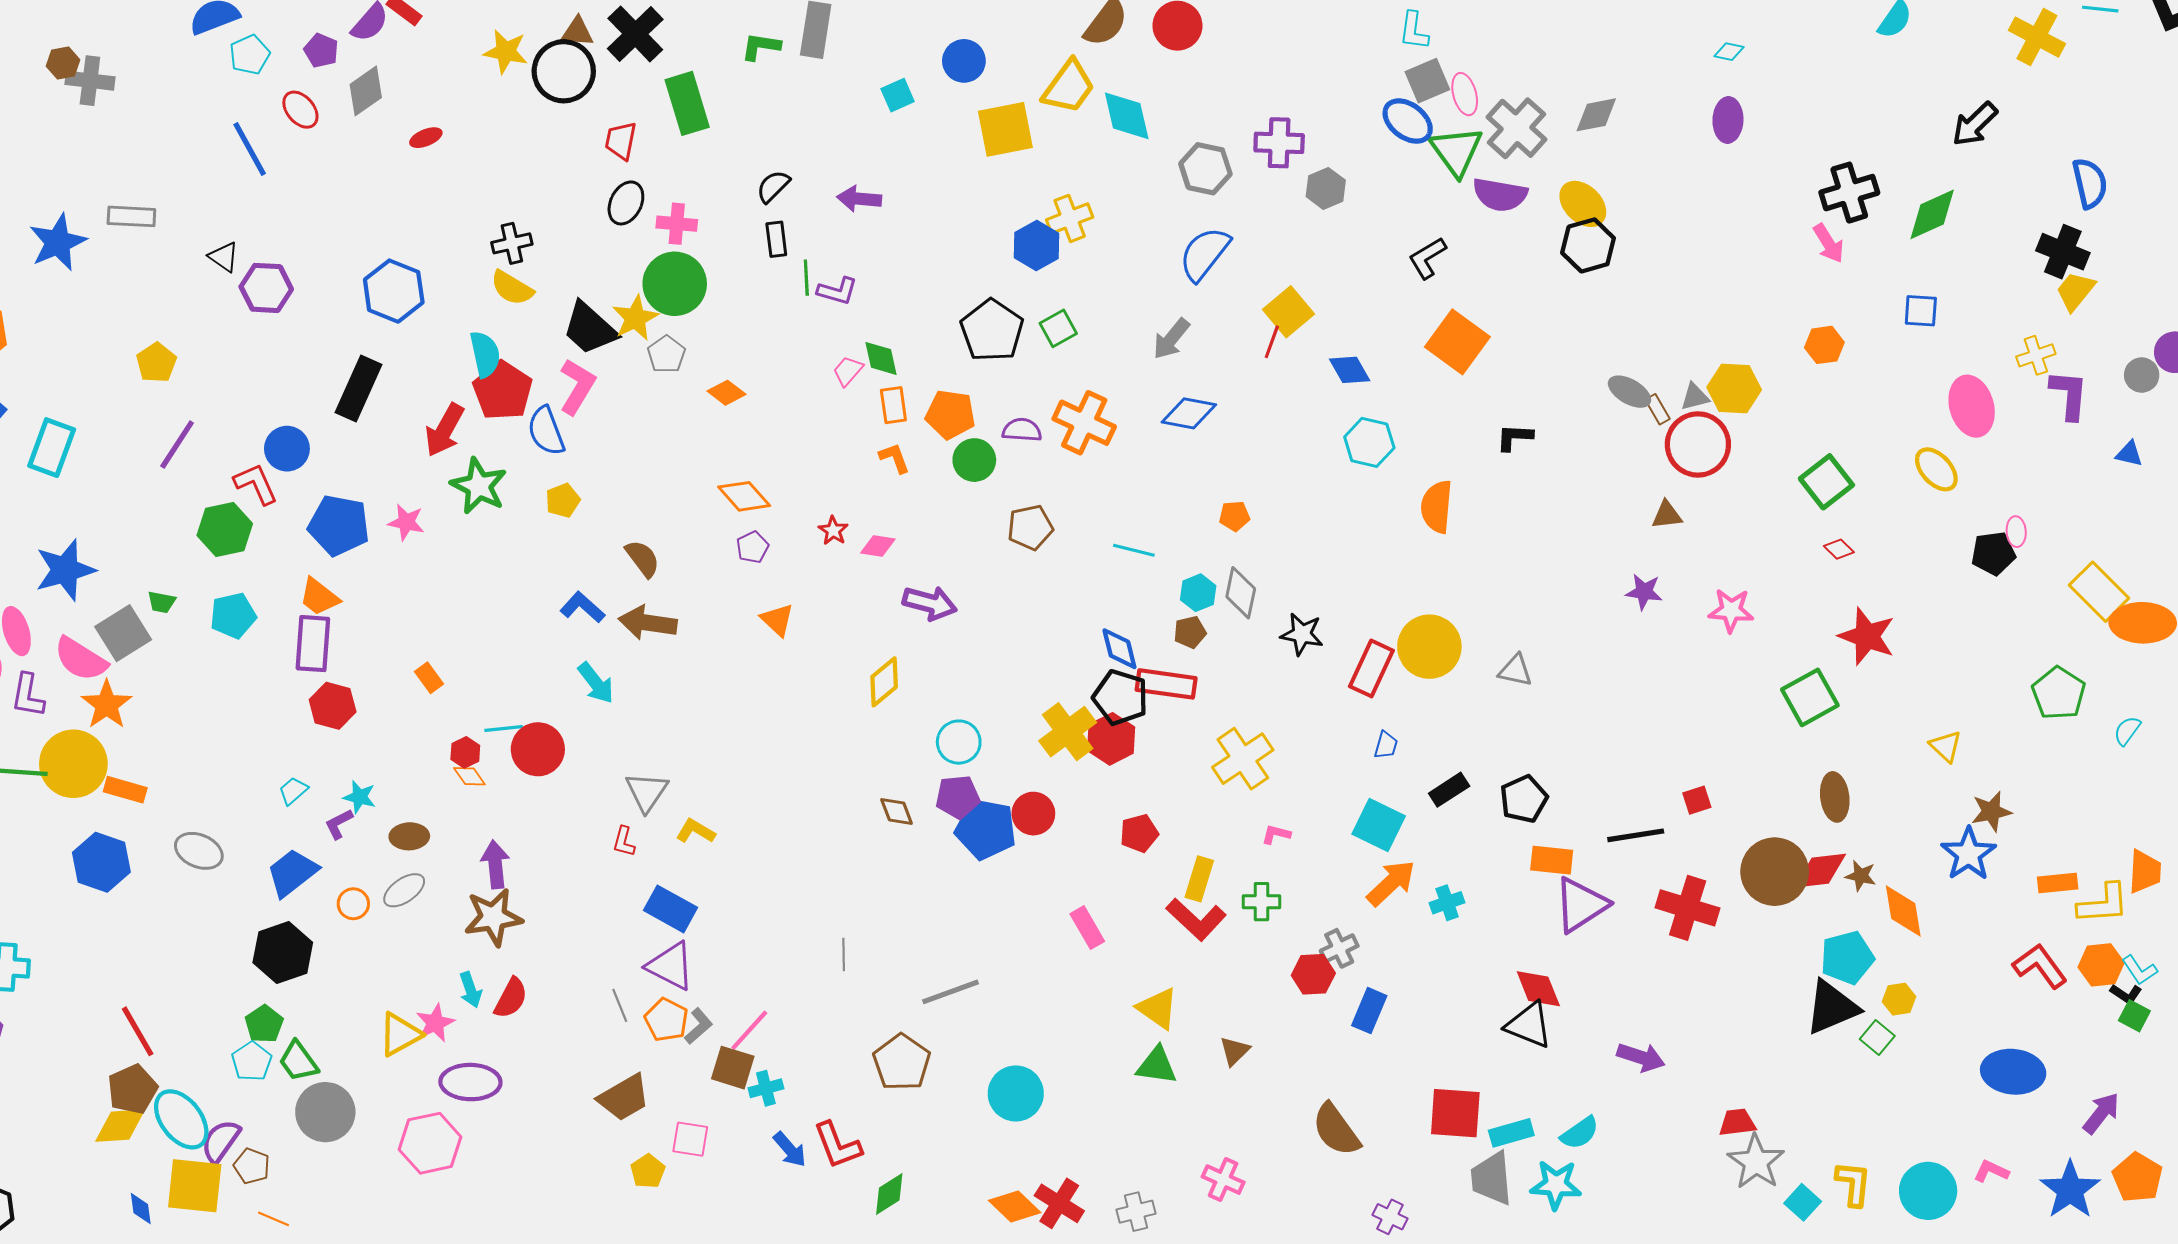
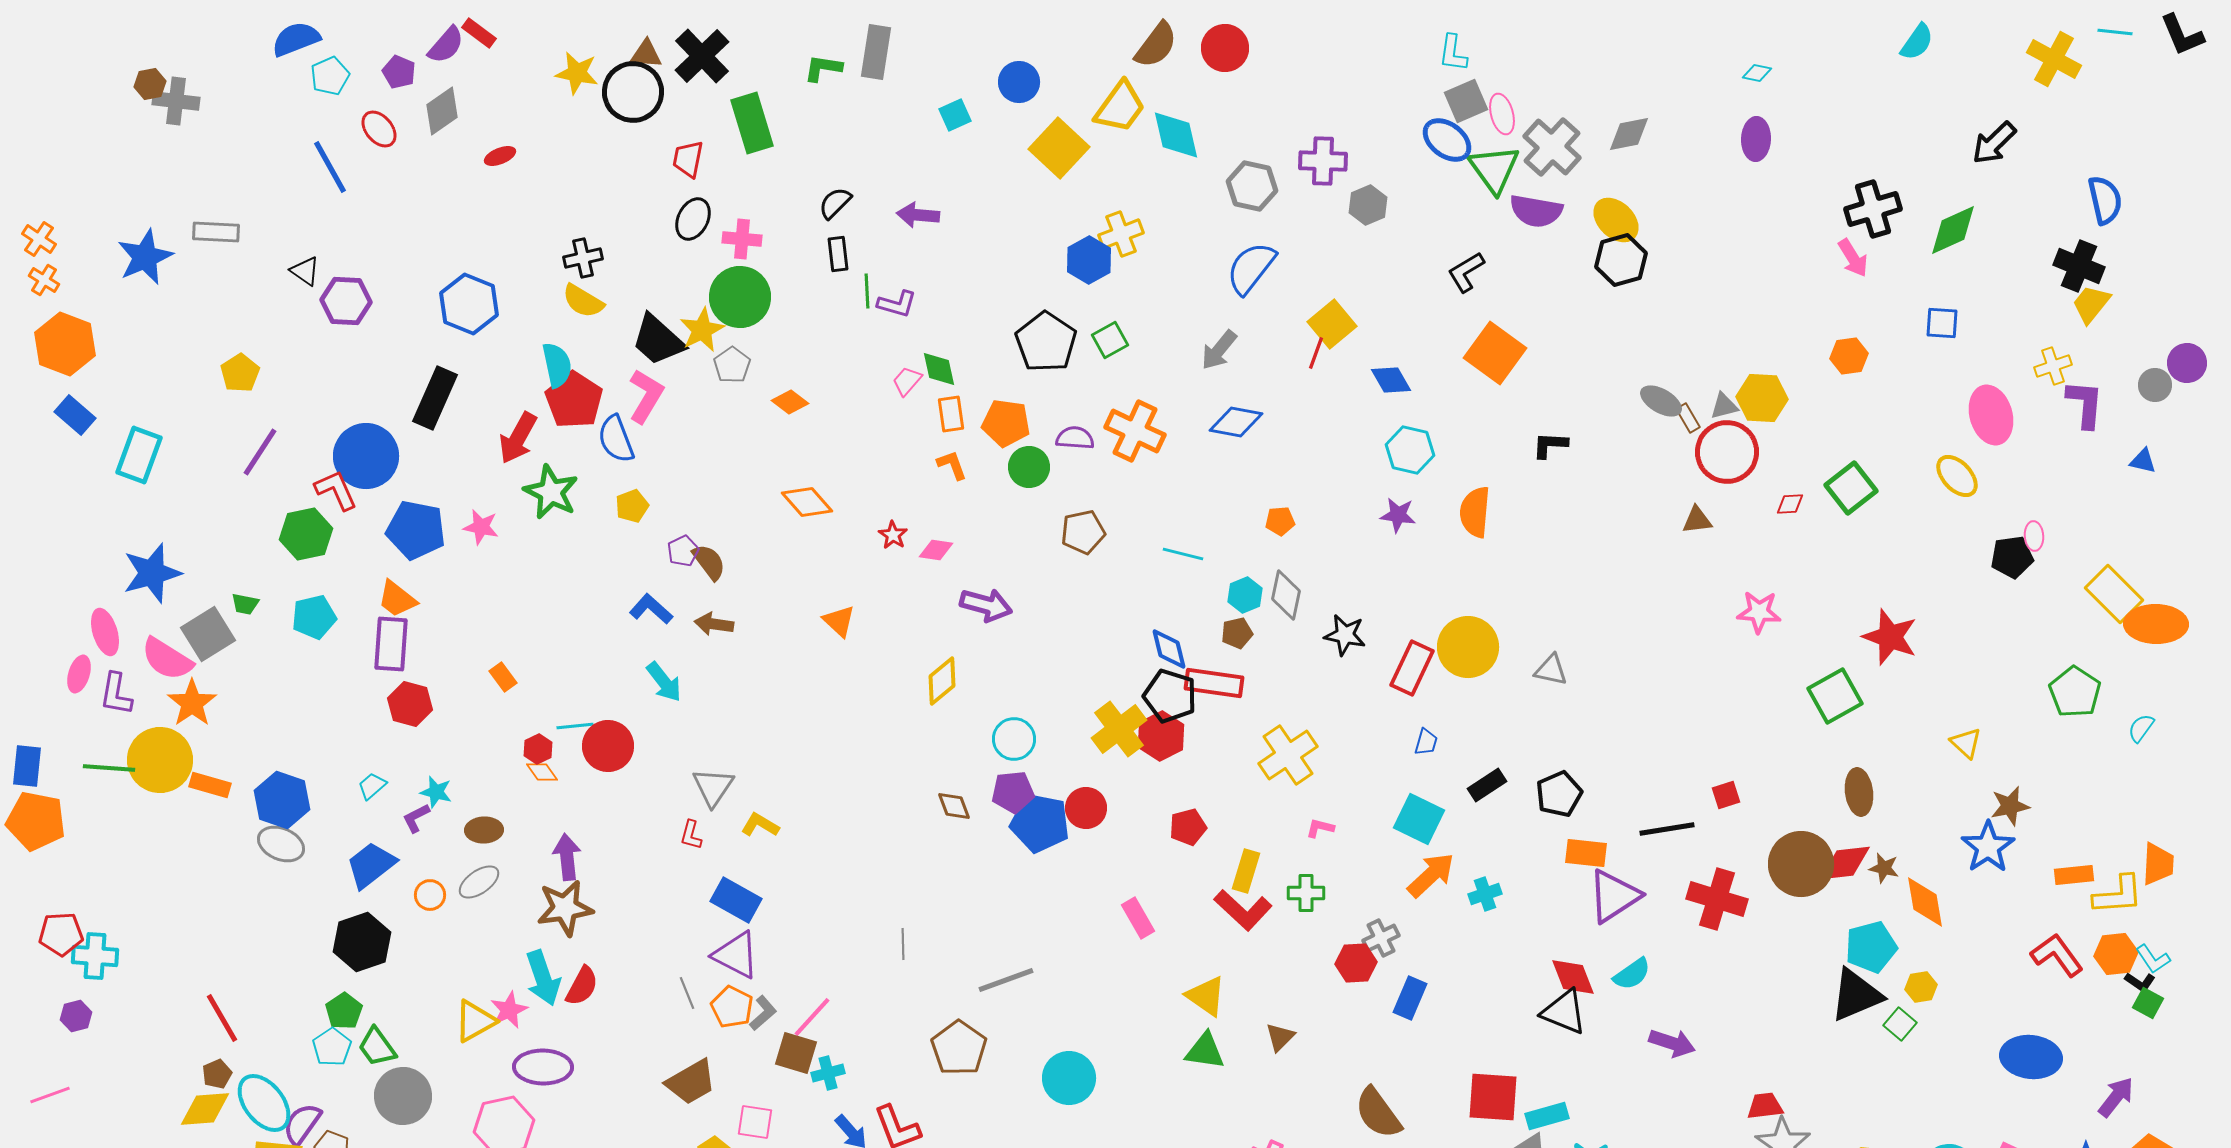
yellow square: (1005, 129) -> (1059, 148), turned -36
blue circle: (287, 449) -> (366, 456), size x1.5
purple pentagon: (752, 547) -> (683, 551), moved
red diamond: (1839, 549) -> (1790, 504), moved, turned -48
purple star: (1644, 592) -> (1398, 515), moved
brown arrow: (648, 623) -> (714, 624), size x0.7
blue hexagon: (101, 862) -> (282, 800), moved
cyan arrow: (470, 990) -> (543, 978), size x1.6
brown pentagon: (132, 1089) -> (217, 1074), size x0.6
cyan semicircle: (1580, 1133) -> (1632, 974), moved

